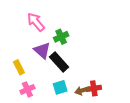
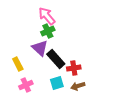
pink arrow: (36, 22) -> (47, 16), moved
green cross: (61, 37) -> (48, 31), moved
red cross: (94, 88) -> (74, 68), moved

